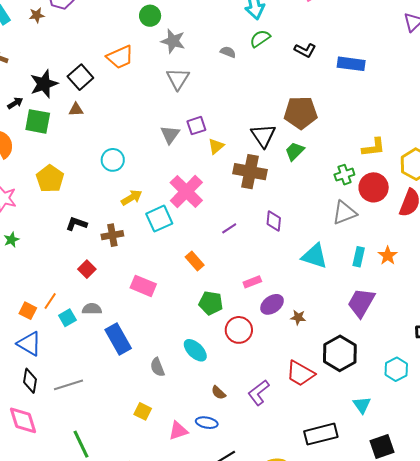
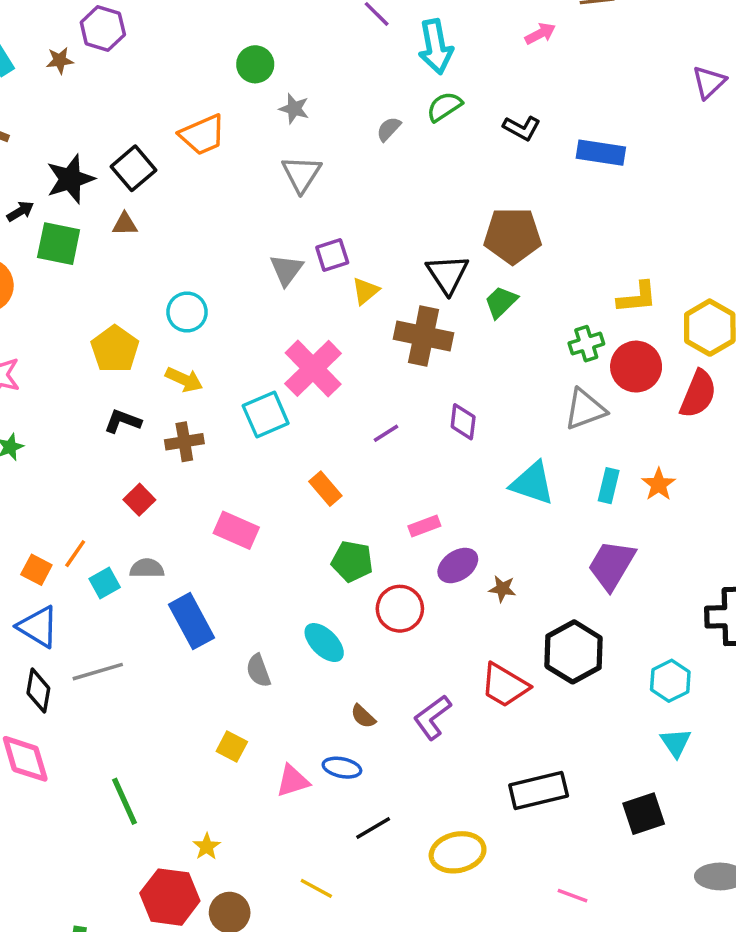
gray star: (173, 41) -> (294, 109), size x0.7
gray semicircle: (228, 52) -> (389, 129), turned -70
yellow pentagon: (50, 179) -> (115, 349), moved
yellow arrow: (132, 198) -> (184, 380), moved, turned 55
gray line: (68, 385) -> (98, 672), moved
cyan triangle: (362, 405) -> (676, 743), moved

